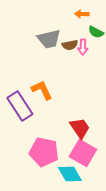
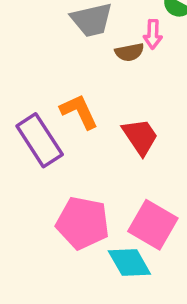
brown semicircle: (70, 45) -> (129, 52), moved
red trapezoid: (80, 128) -> (140, 137), moved

